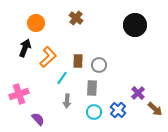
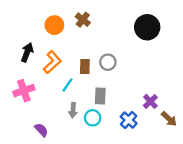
orange circle: (36, 23) -> (54, 25), moved
gray circle: (99, 65) -> (108, 62), moved
pink cross: (19, 94) -> (24, 91), moved
cyan circle: (94, 112) -> (93, 118), moved

